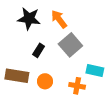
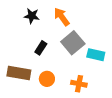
black star: (29, 19) -> (32, 16), size x0.7
cyan rectangle: (95, 71) -> (96, 55), moved

